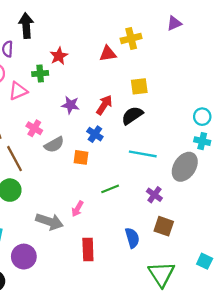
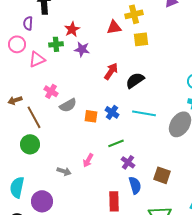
yellow square: (139, 86) -> (141, 39), moved
purple star: (70, 105) -> (82, 49), moved
blue cross: (95, 134) -> (112, 112), moved
purple cross: (154, 195) -> (128, 162), moved
gray arrow: (49, 222) -> (64, 171), size x0.6
red rectangle: (88, 250) -> (114, 201), moved

